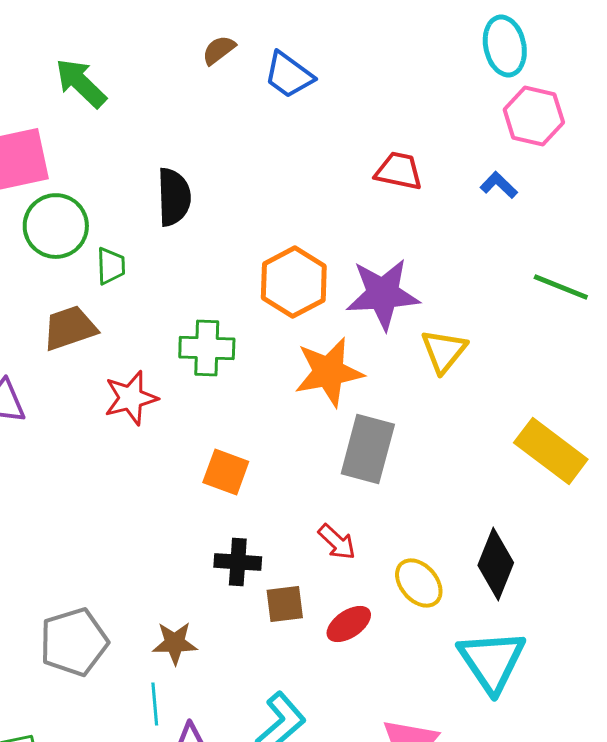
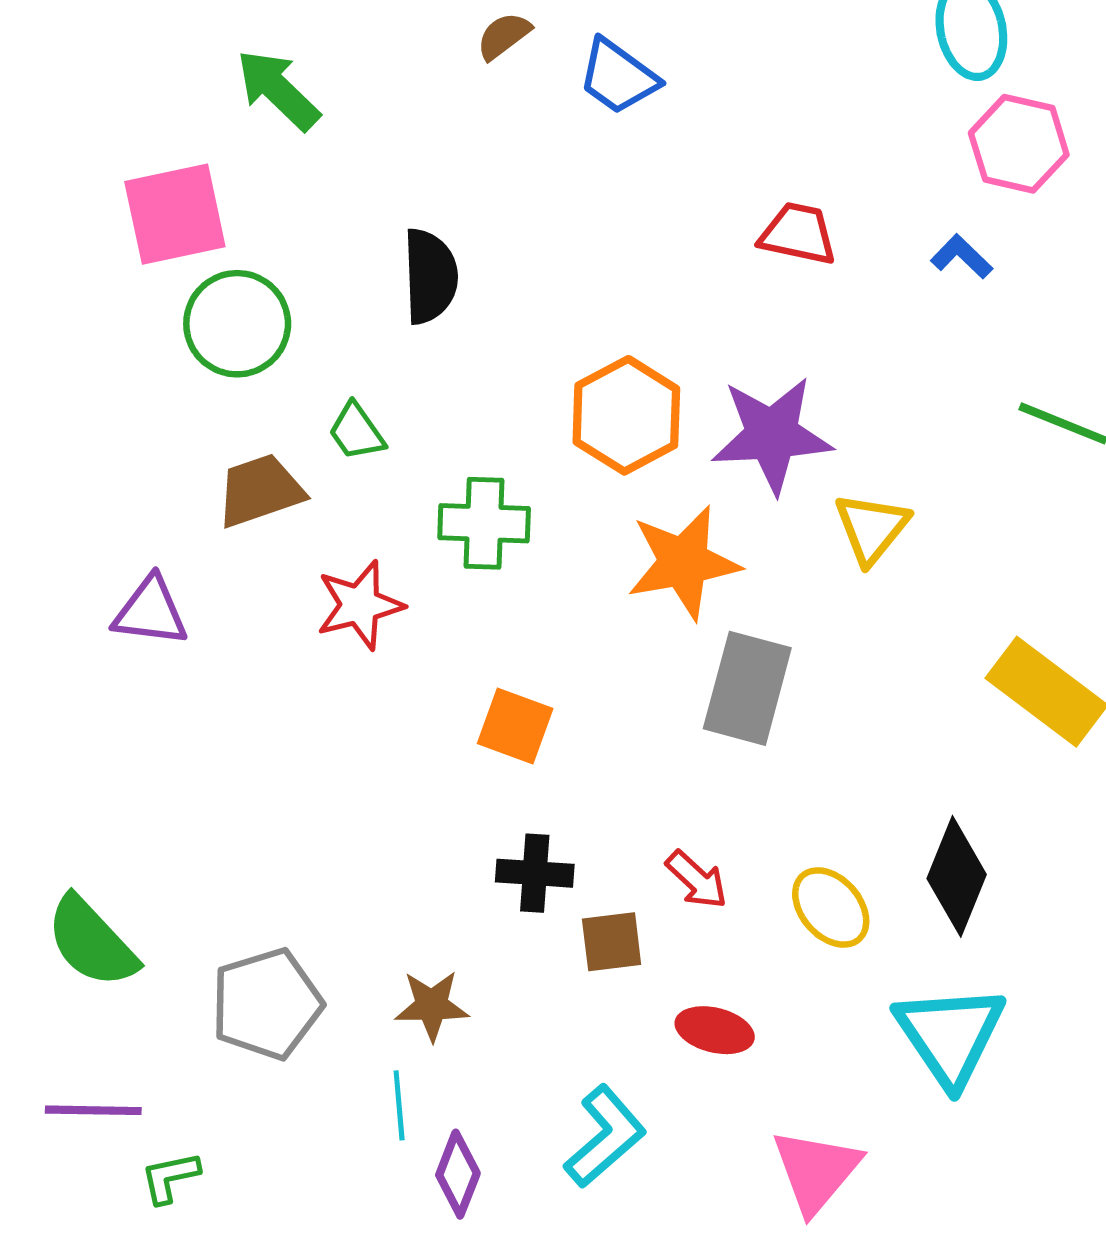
green trapezoid: (111, 266) -> (357, 432), moved, turned 147
red arrow: (337, 542) -> (697, 880), moved
red ellipse: (349, 624) -> (715, 1030), moved, turned 48

